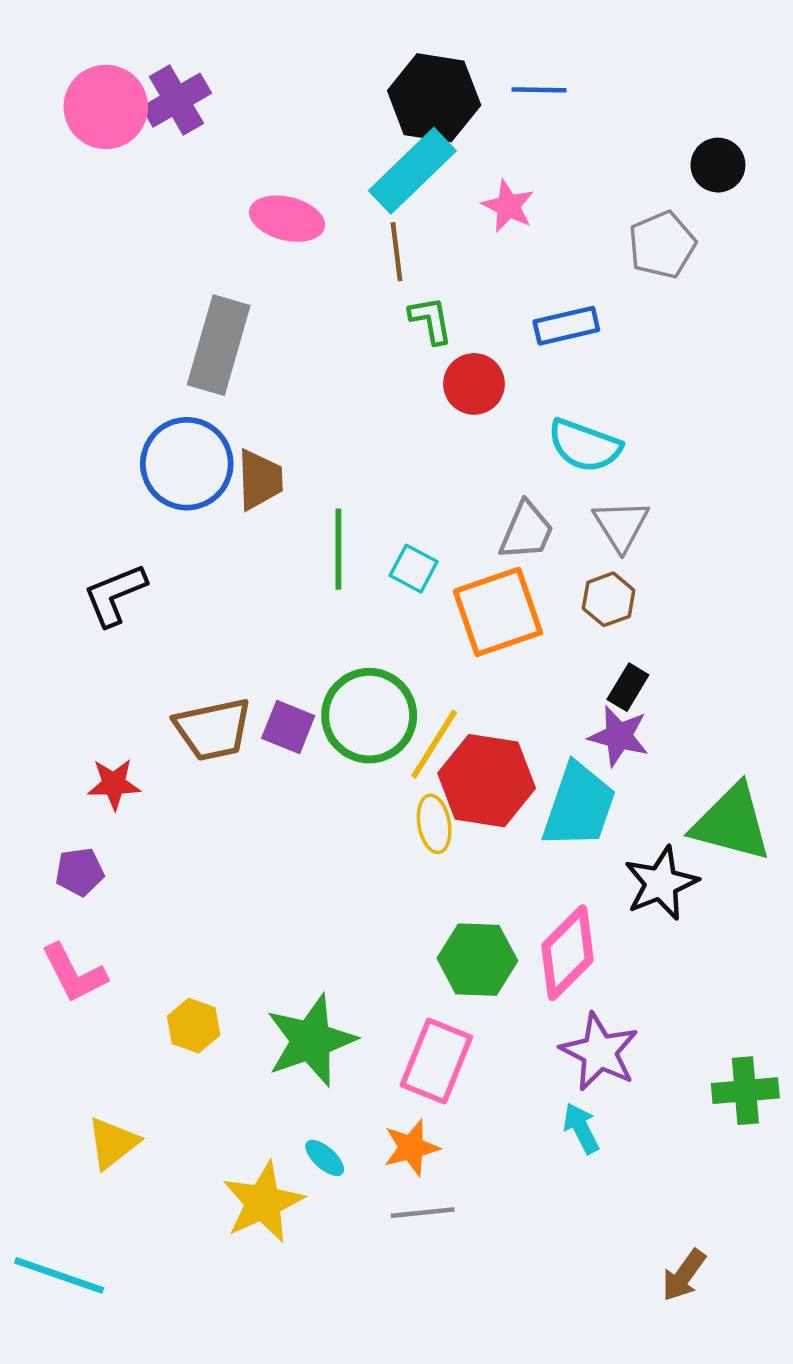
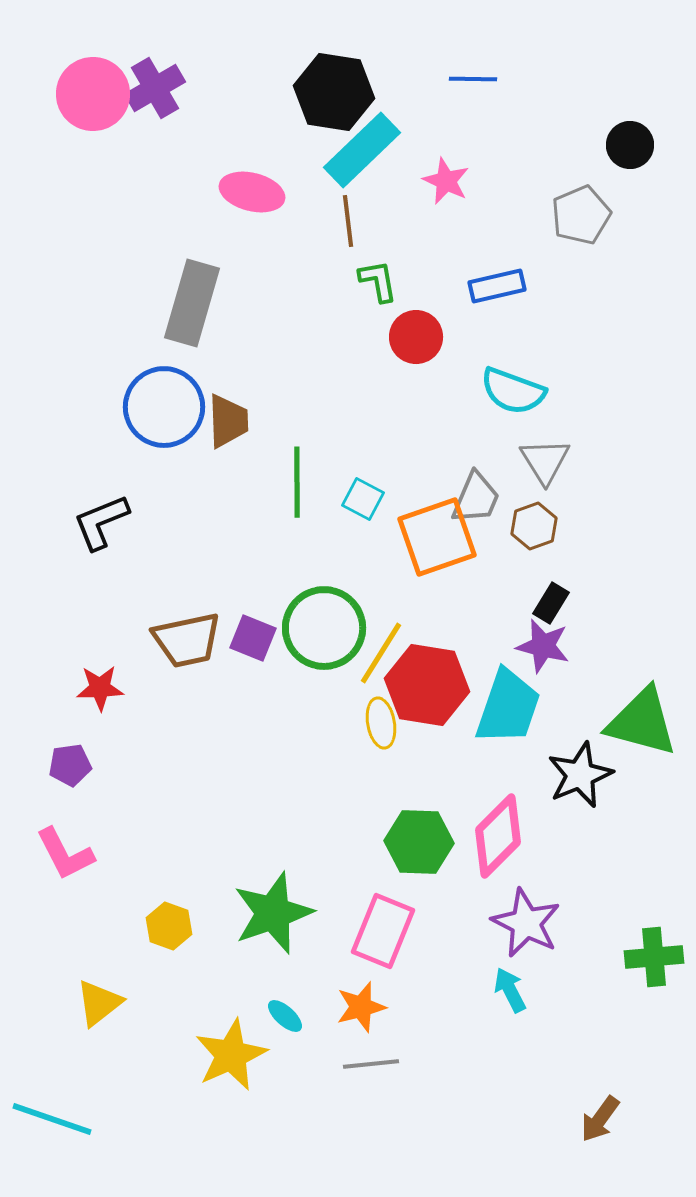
black hexagon: (434, 98) -> (334, 92), moved
gray trapezoid: (526, 531) -> (476, 498), moved
yellow hexagon: (194, 1026) -> (169, 926), moved

